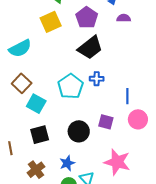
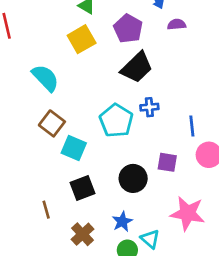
cyan semicircle: (20, 48) -> (45, 78), turned -100

